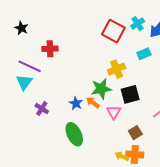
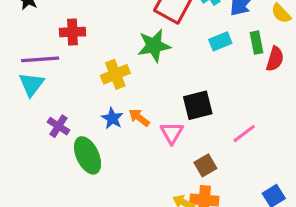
purple line: (30, 66) -> (40, 59), turned -30
yellow cross: (117, 69) -> (115, 74), moved
green star: (101, 89) -> (154, 46), moved
green ellipse: (74, 134) -> (88, 155), moved

